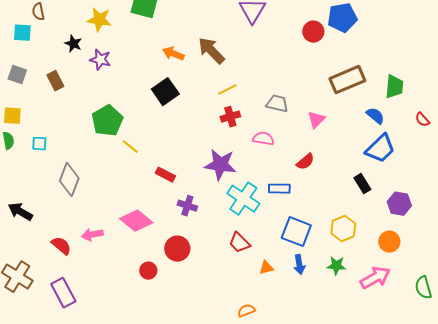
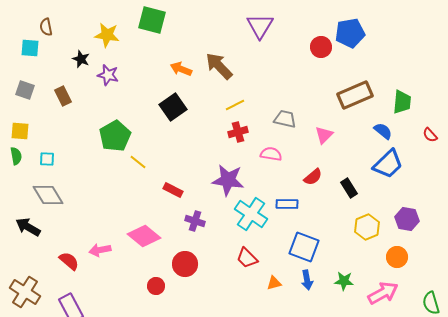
gray diamond: (69, 180) -> (48, 195), moved, turned -52
black rectangle: (362, 184) -> (349, 188), moved
yellow hexagon: (343, 229) -> (367, 227), moved

